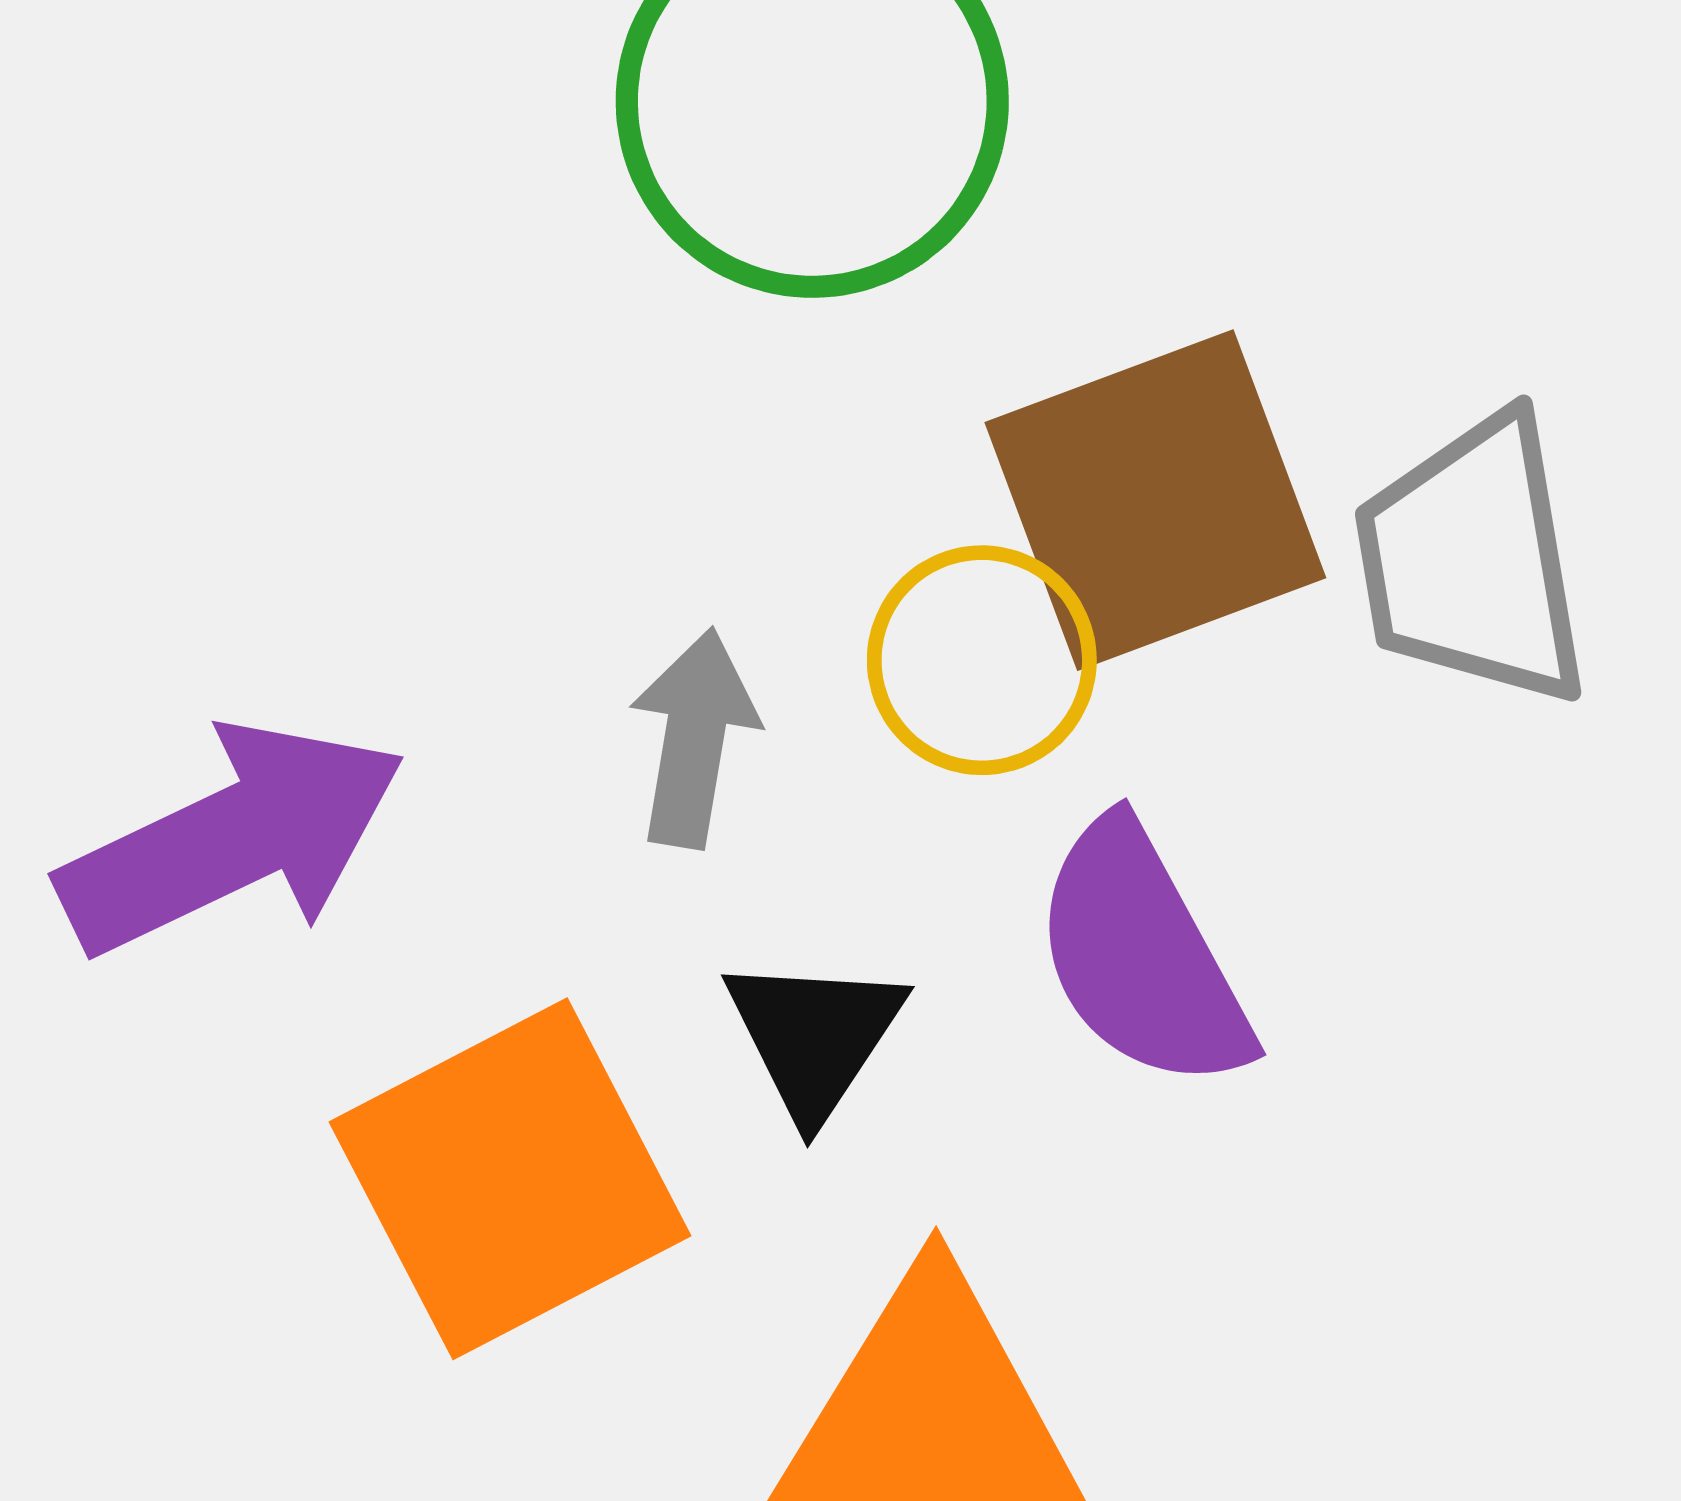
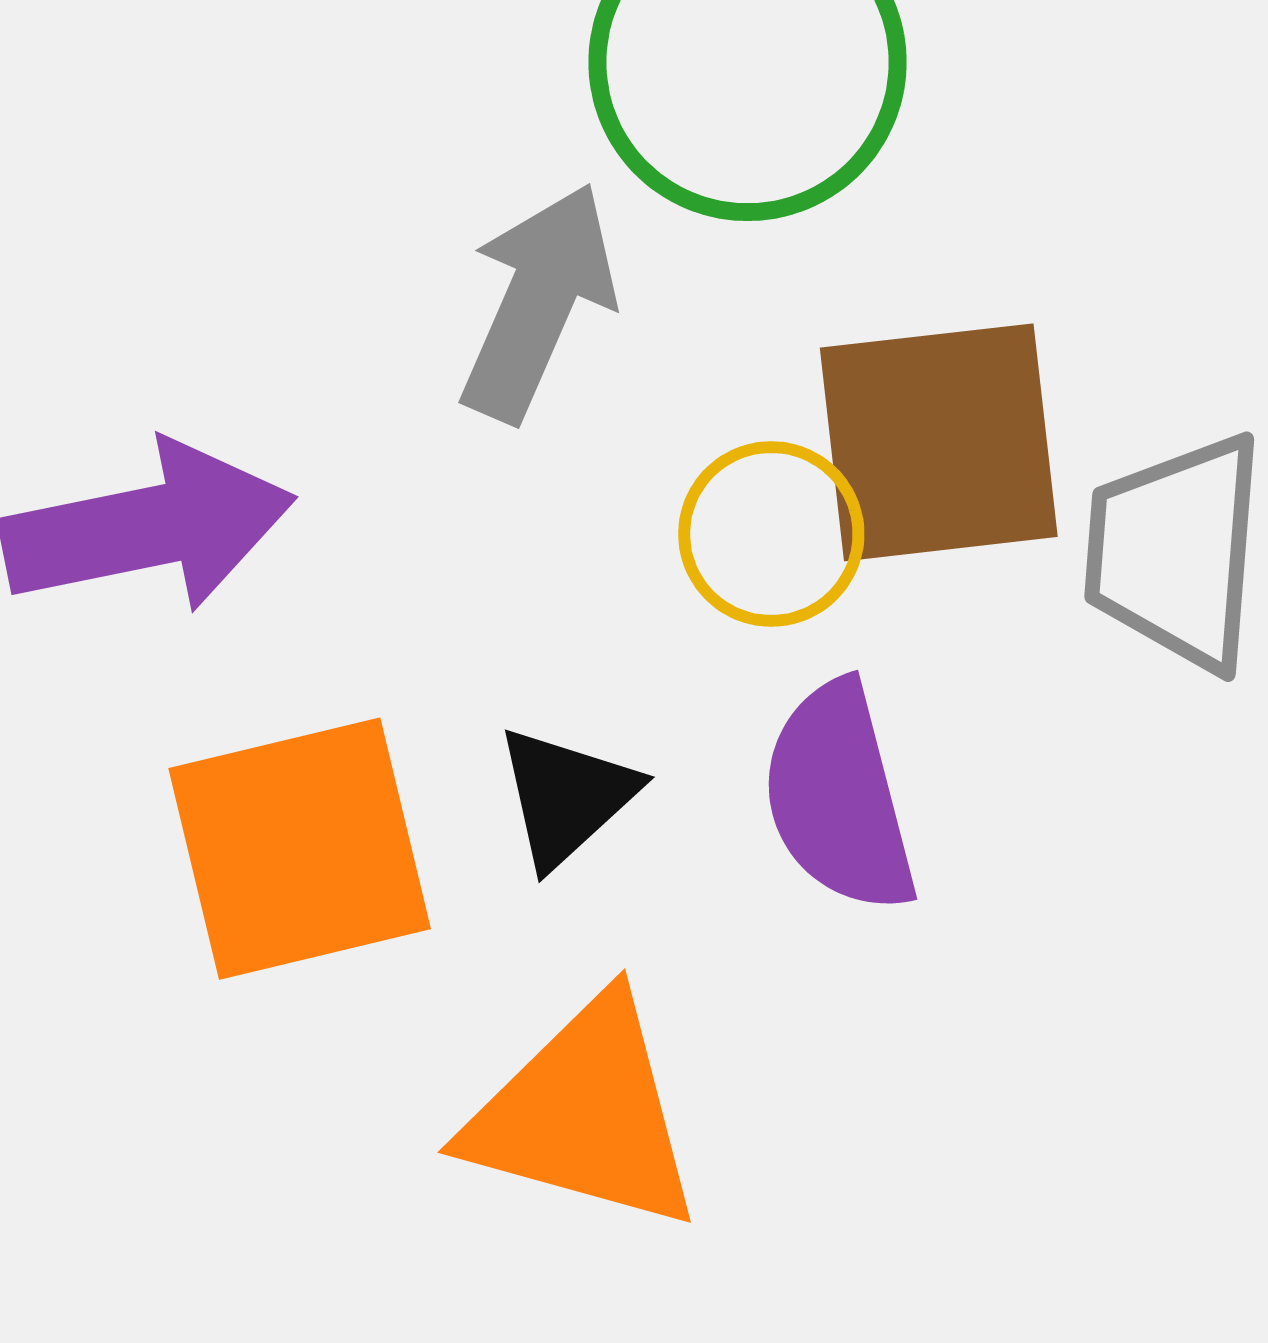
gray arrow: (694, 738) -> (538, 302), moved, size x1.4

